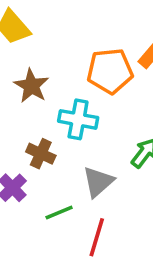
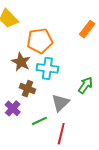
orange pentagon: (110, 71) -> (40, 41), moved
brown star: (31, 86) -> (21, 62), moved

